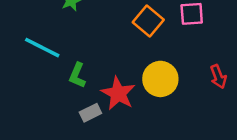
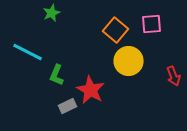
yellow circle: (160, 79) -> (129, 61), moved

